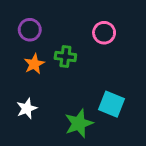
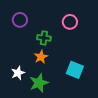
orange star: (34, 64) -> (41, 57), moved
green star: (79, 123) -> (39, 83), moved

